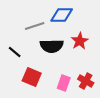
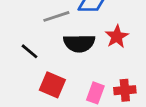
red cross: (86, 81) -> (125, 90), turned -35

